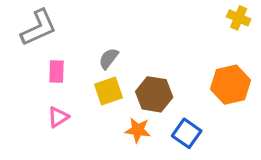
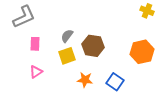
brown hexagon: (154, 94) -> (93, 46), moved

